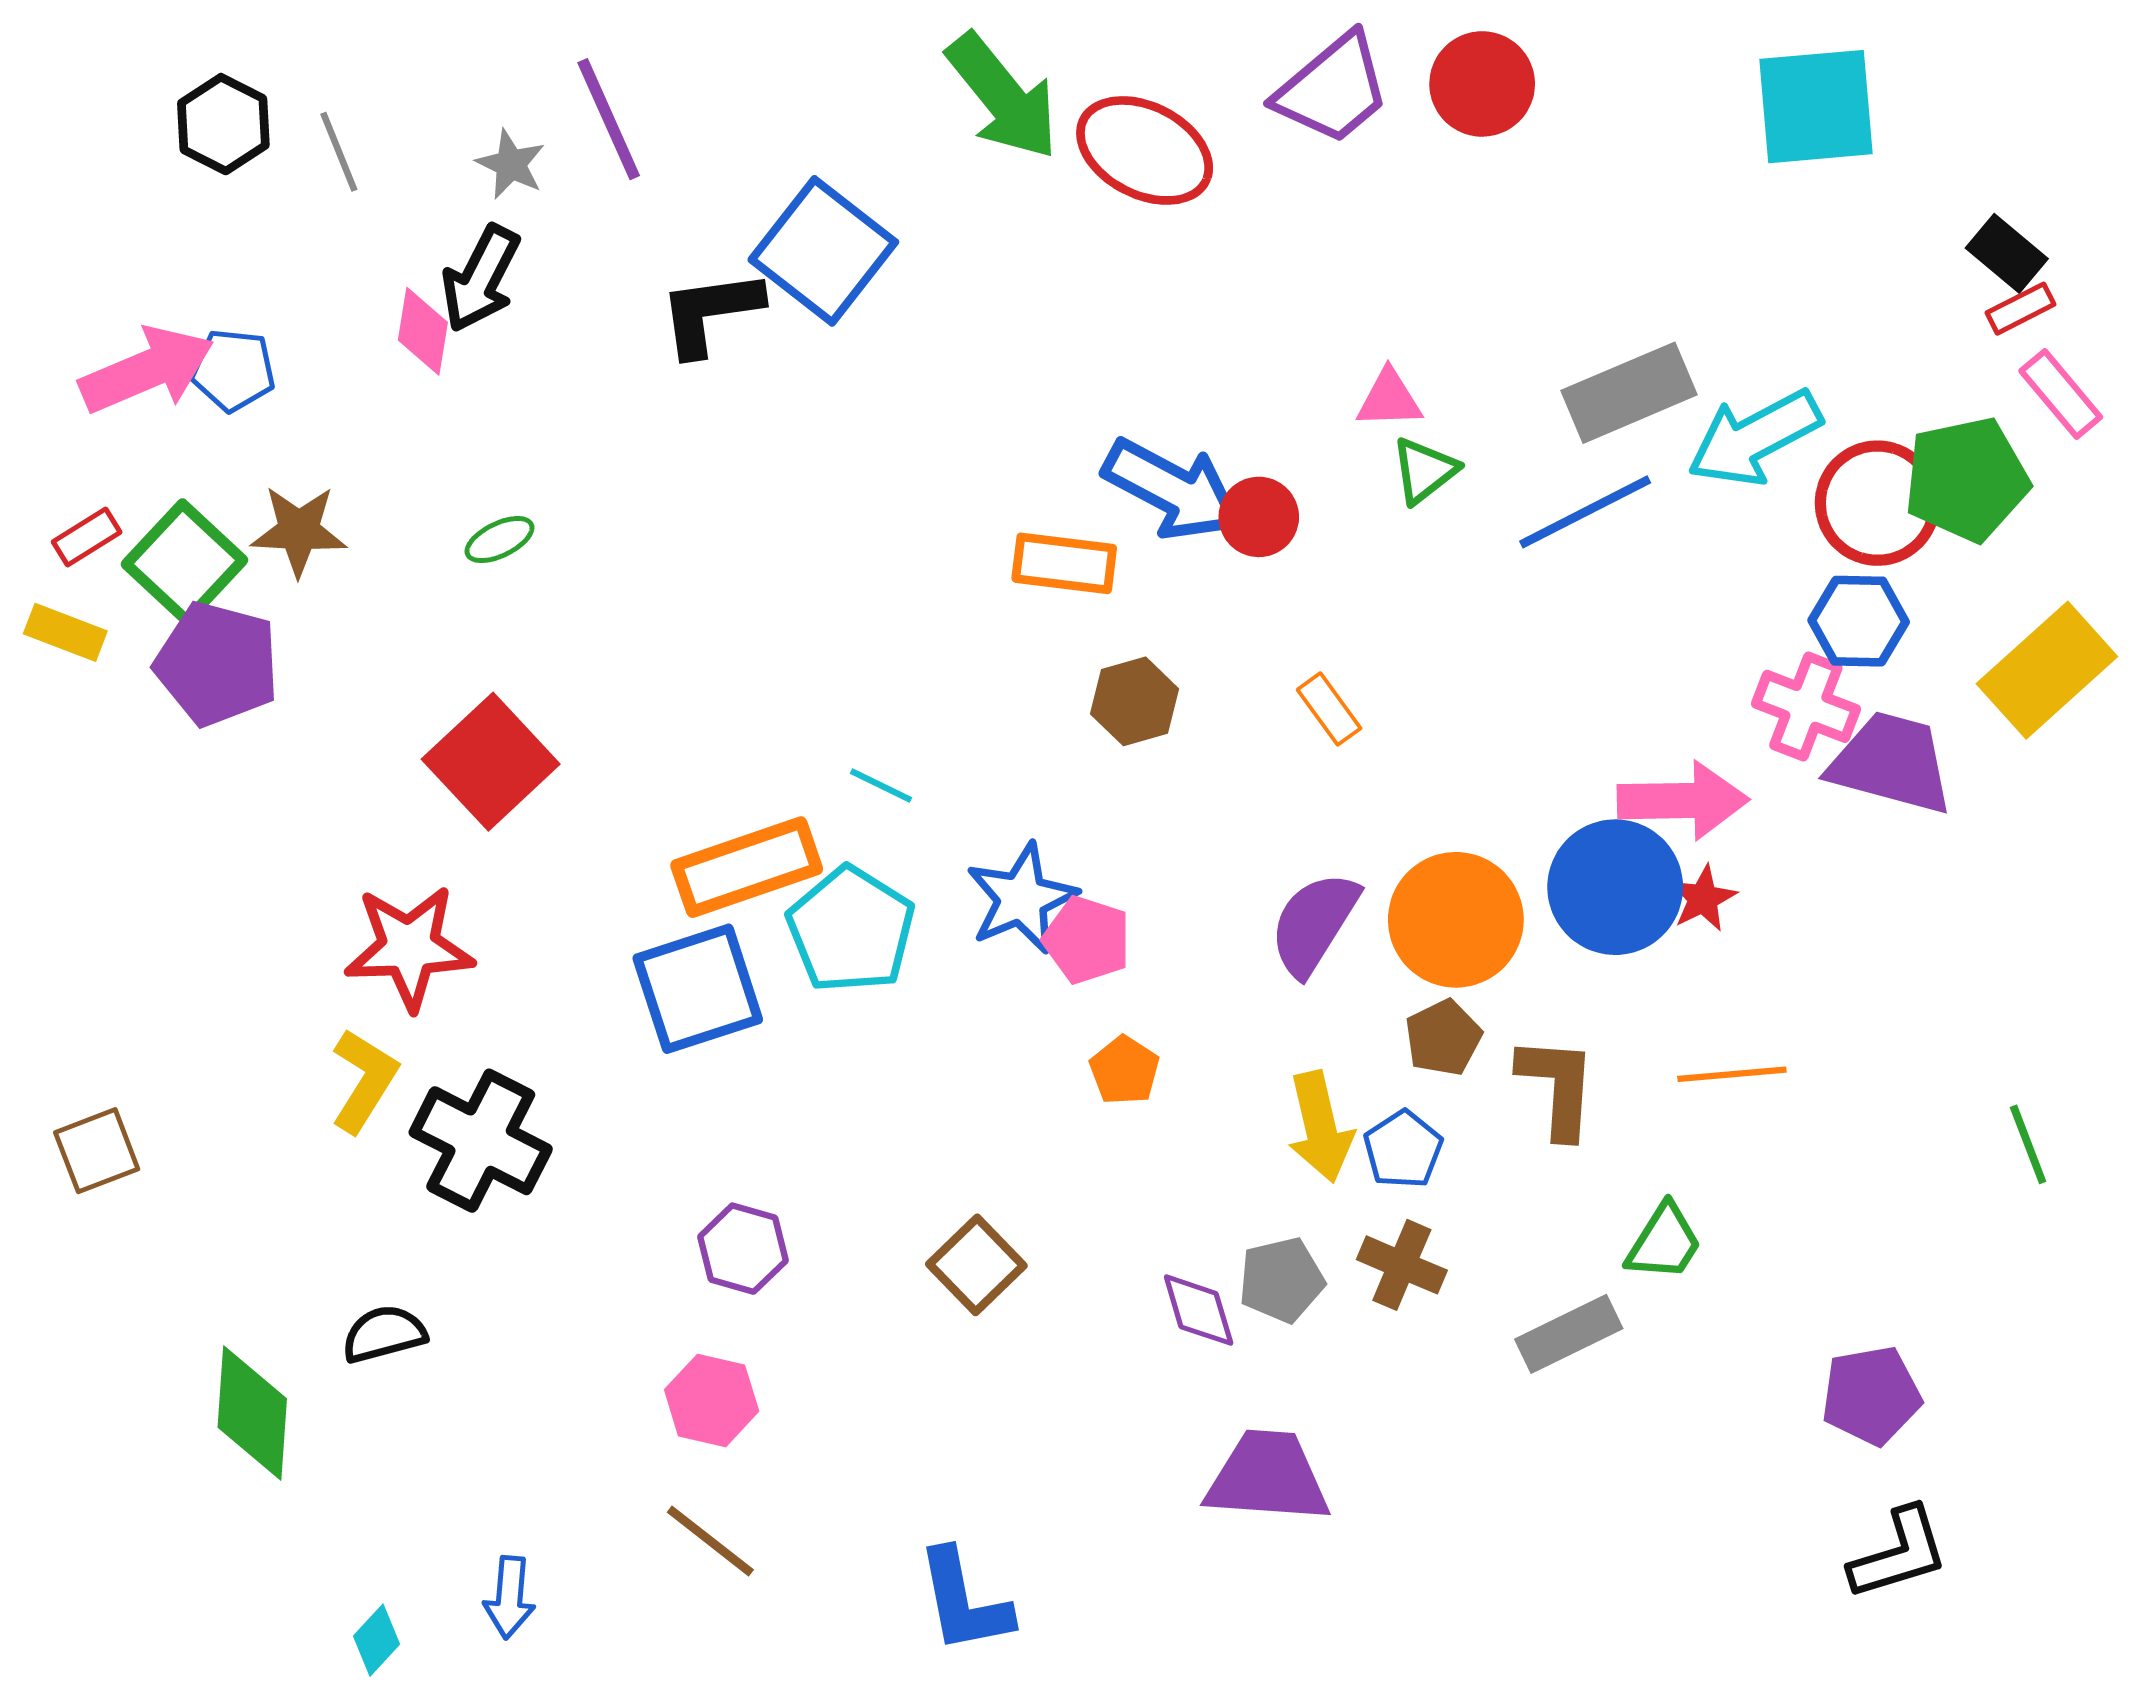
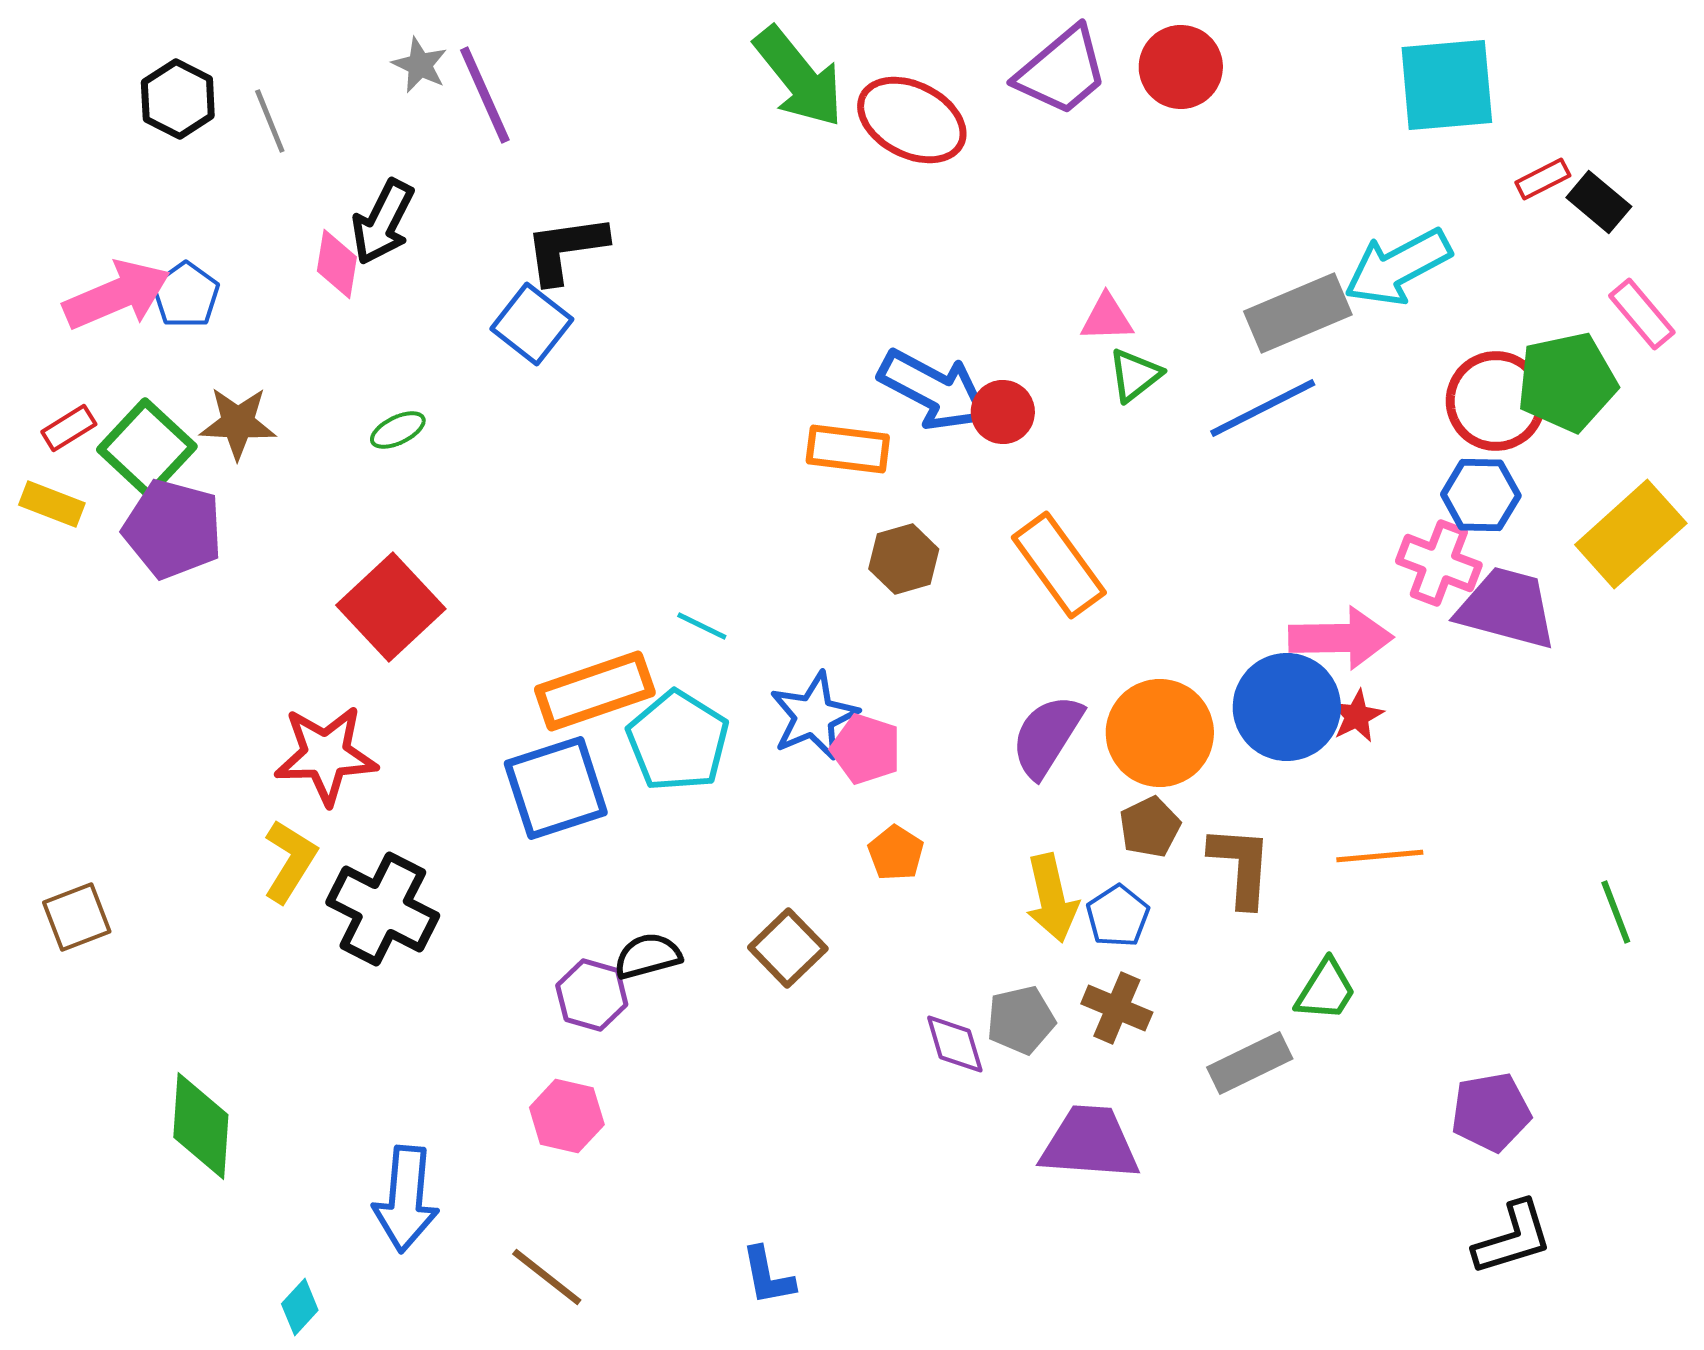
gray star: (511, 164) -> (420, 65), moved
blue square: (823, 251) -> (532, 324), moved, size x0.7
red rectangle: (2021, 309) -> (1543, 179), moved
blue pentagon: (233, 370) -> (186, 295), turned 30
cyan arrow: (1754, 438) -> (1398, 267), moved
orange rectangle: (1329, 709) -> (1059, 565), size x1.8
brown square: (976, 1265) -> (788, 948), moved
black semicircle: (384, 1334) -> (648, 956), moved
purple trapezoid: (1268, 1477) -> (1090, 1143), moved
brown line: (710, 1541) -> (547, 1277), moved
blue arrow: (510, 1597) -> (406, 1199), moved, size x1.6
blue L-shape: (964, 1601) -> (768, 1276), size x0.7

